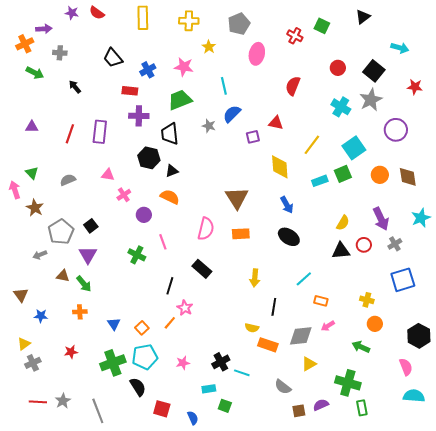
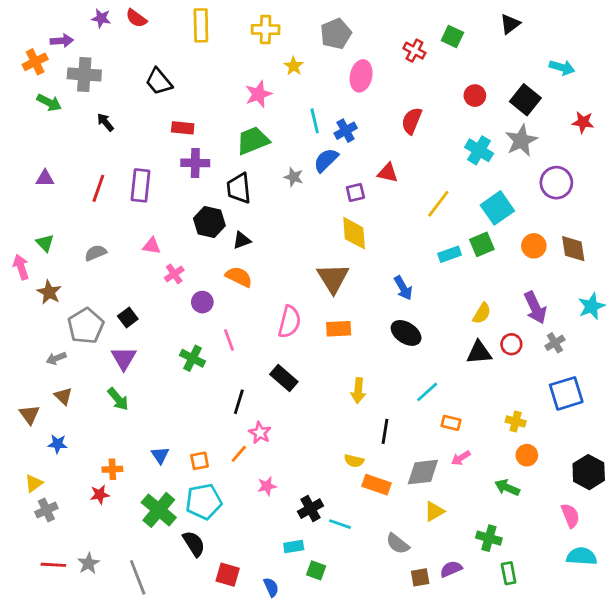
gray cross: (60, 53) -> (84, 74), size x1.6
pink star: (184, 67) -> (259, 94), turned -30
blue cross: (148, 70) -> (346, 131), moved
yellow diamond: (280, 167) -> (354, 233), moved
brown triangle: (63, 276) -> (63, 396), moved, turned 32
orange cross: (80, 312) -> (112, 469), moved
orange square: (142, 328) -> (200, 461), turned 32
green cross: (113, 363) -> (159, 510), turned -30
pink star: (183, 363) -> (267, 486), moved
green cross: (348, 383) -> (489, 538), size x0.7

